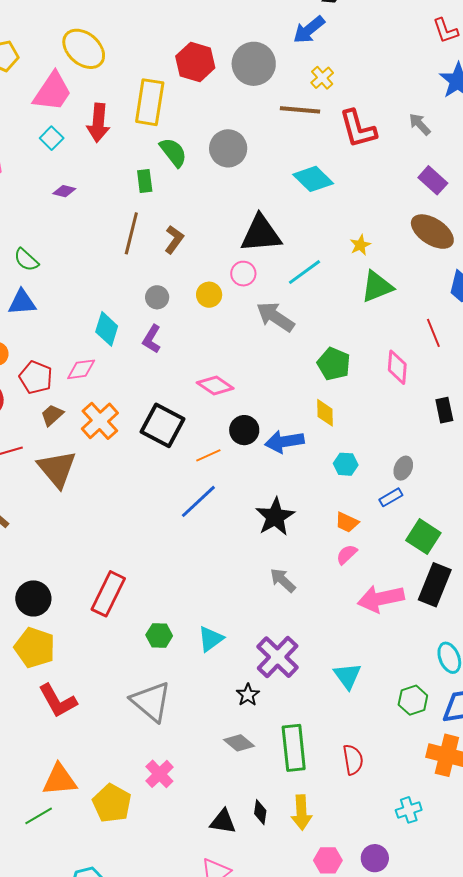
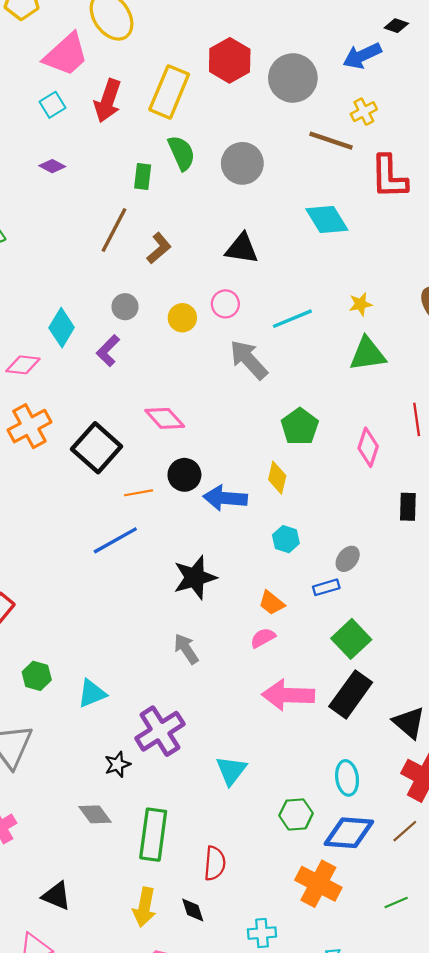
black triangle: (261, 234) -> (242, 248), moved, size x0.7
black diamond: (260, 812) -> (193, 910), moved, turned -40

